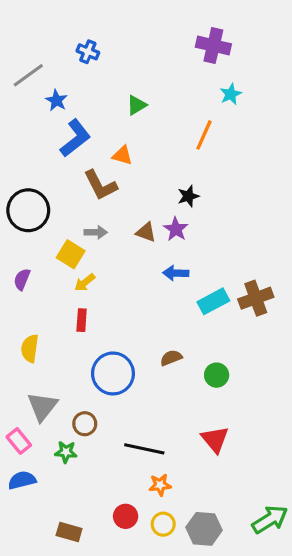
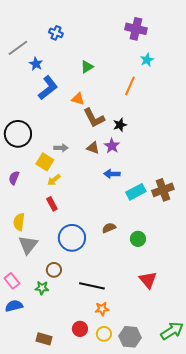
brown L-shape: (100, 185) -> (94, 118), moved
red rectangle: (82, 320) -> (52, 204), turned -32
gray triangle: (42, 406) -> (28, 245), moved
red triangle: (215, 439) -> (148, 280), moved

